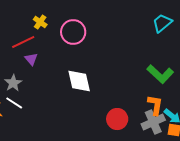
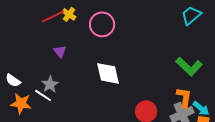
red line: (23, 42) -> (53, 16), moved
gray star: (13, 83) -> (50, 84), moved

